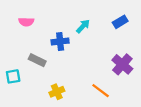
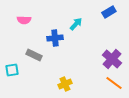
blue rectangle: (120, 22) -> (109, 12), moved
orange line: (101, 91) -> (114, 83), moved
yellow cross: (57, 92) -> (65, 84), moved

